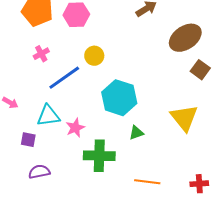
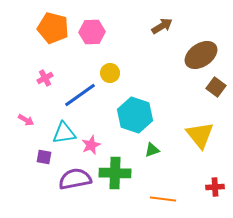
pink cross: (41, 54) -> (45, 78), moved
purple semicircle: (39, 172) -> (75, 179), moved, size x1.5
red cross: (199, 184) -> (215, 187), moved

